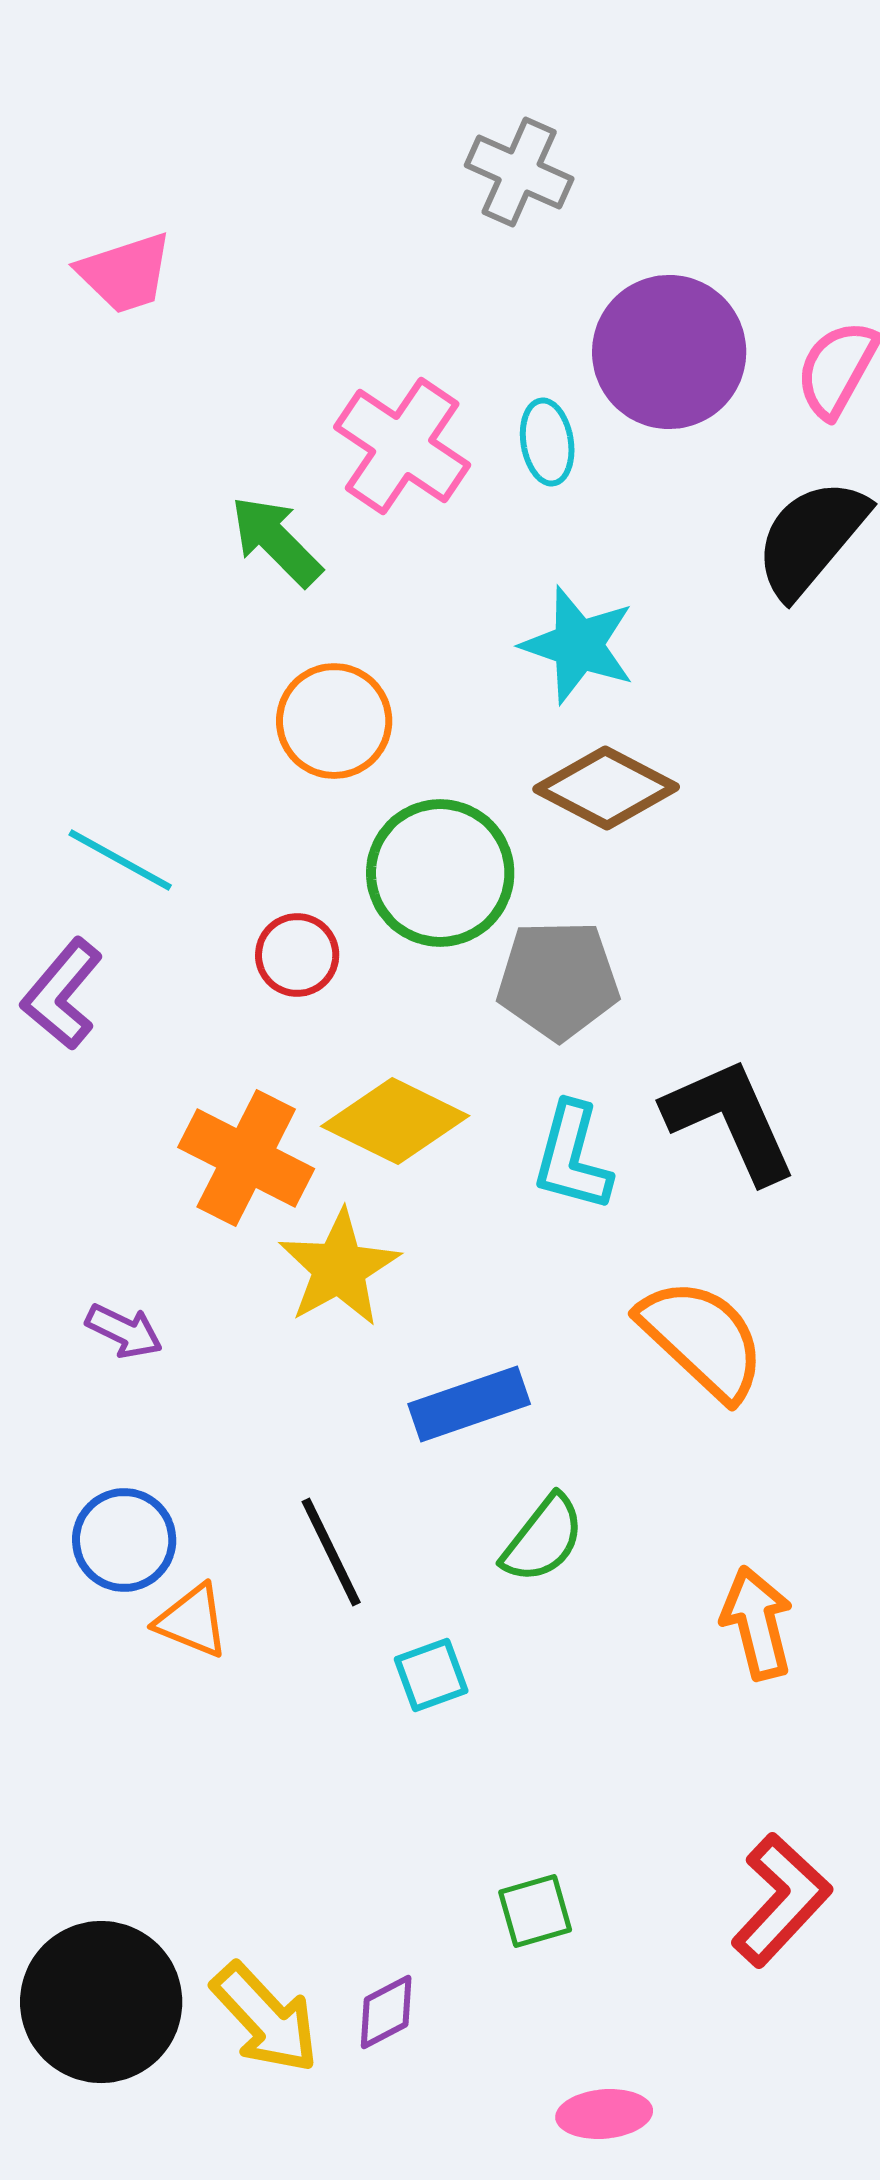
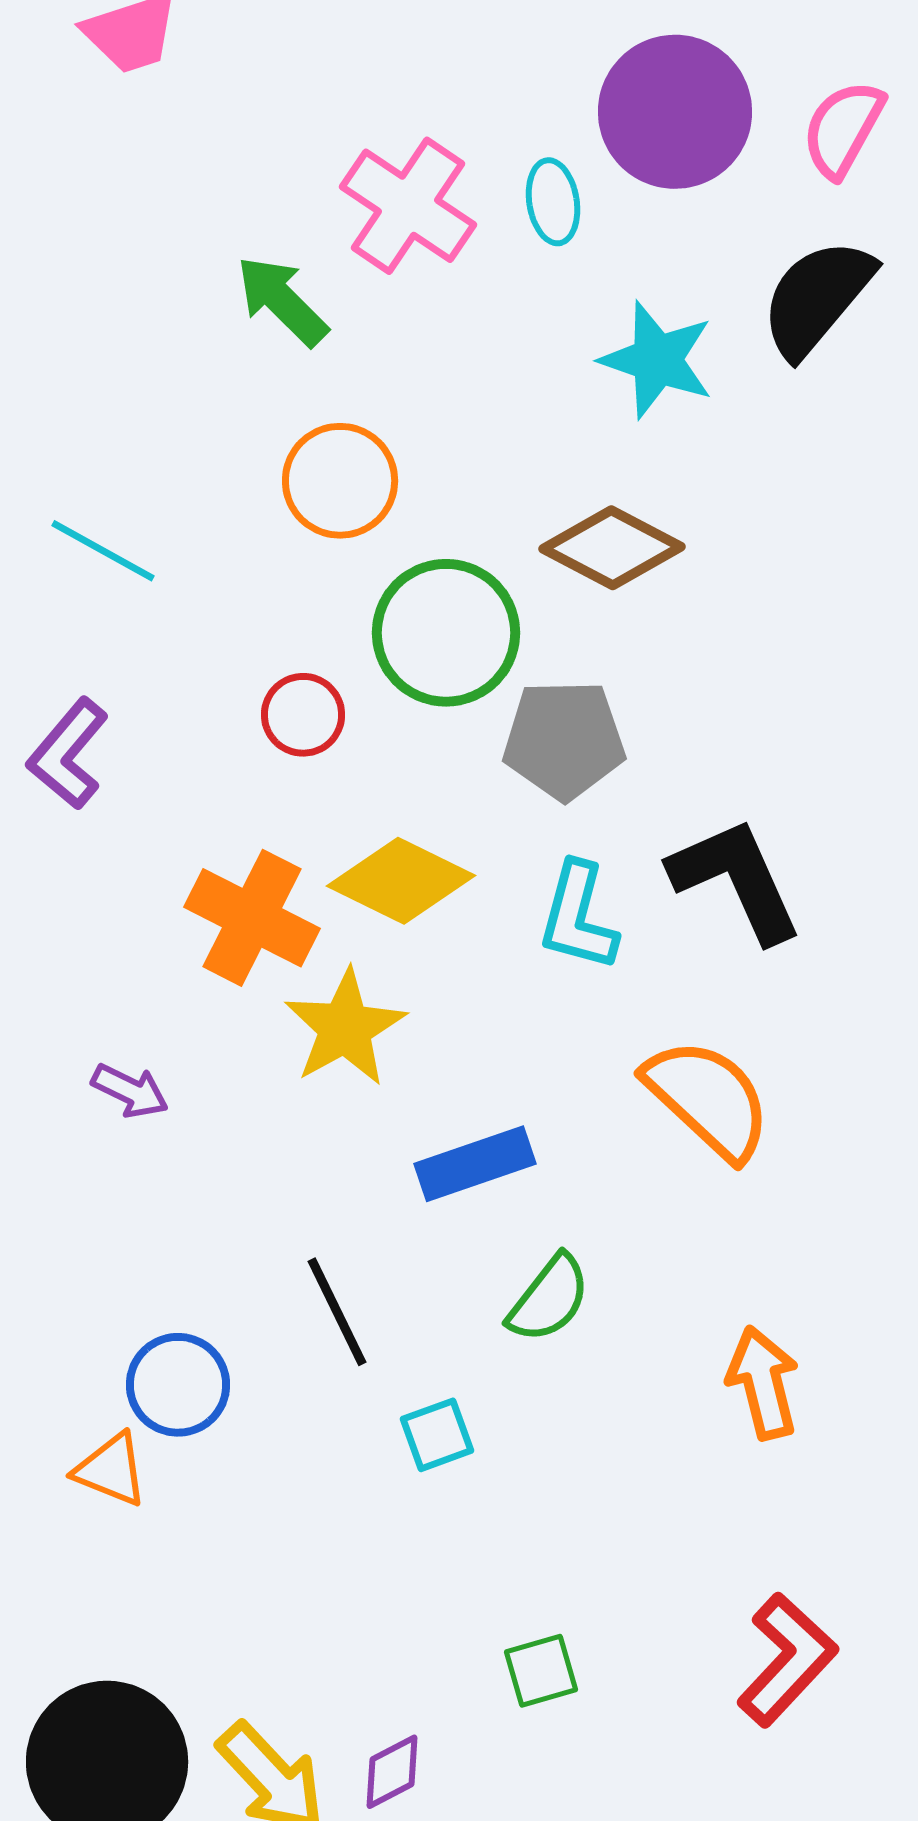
cyan star: (578, 645) -> (657, 360), moved
cyan line: (120, 860) -> (103, 551), moved
blue circle: (124, 1540) -> (178, 1385), moved
orange triangle: (192, 1621) -> (111, 1470), moved

